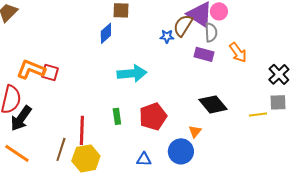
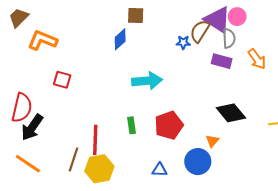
orange L-shape: (31, 69) -> (42, 40), moved

